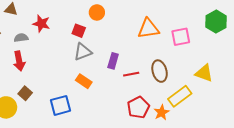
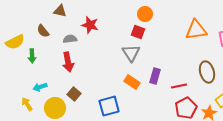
red square: (79, 31) -> (138, 32), moved
gray triangle: (83, 52) -> (131, 53), turned -42
purple rectangle: (113, 61) -> (155, 76), moved
red line: (131, 74) -> (179, 86), moved

